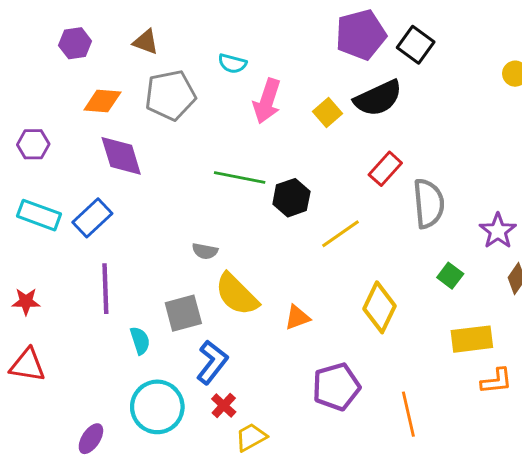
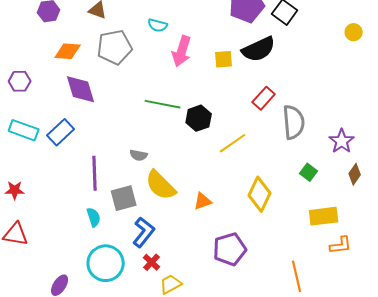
yellow square: (328, 113) -> (224, 59), turned 36
purple line: (105, 289) -> (95, 173), moved
orange line: (408, 414) -> (297, 276), moved

